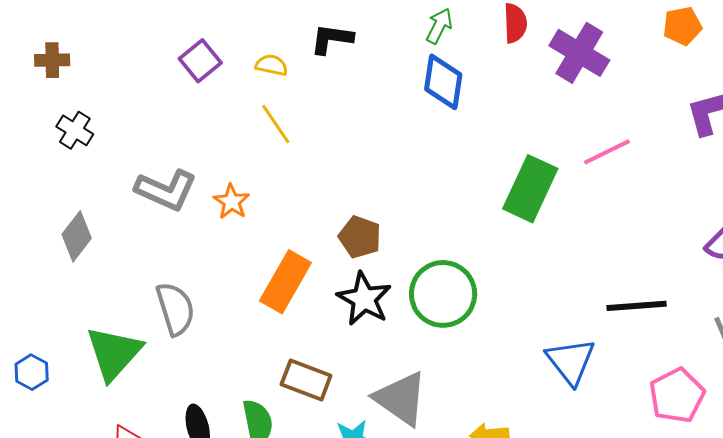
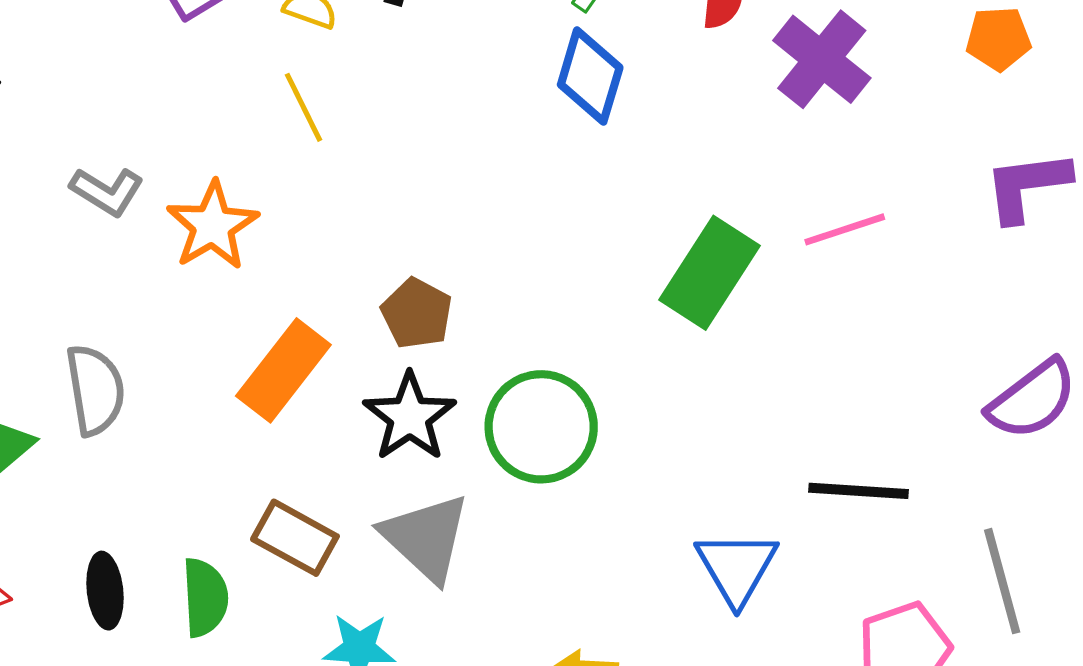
gray L-shape: (166, 190) -> (107, 191), size x0.7
orange star: (231, 202) -> (213, 226), size x1.5
gray triangle: (401, 399) -> (426, 538), moved

